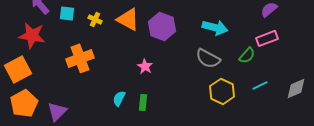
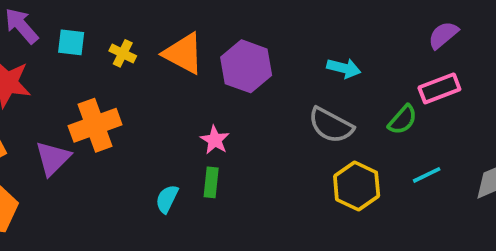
cyan arrow: (215, 27) -> (344, 68), size x0.7
green rectangle: (143, 102) -> (211, 182), moved
purple triangle: (57, 111) -> (53, 158), moved

